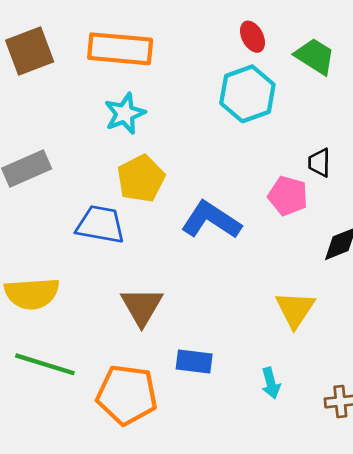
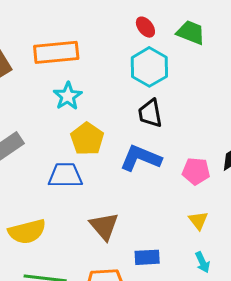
black trapezoid: (319, 163) -> (150, 113), moved, size x1.4
pink pentagon: (288, 196) -> (196, 171), moved
yellow triangle: (295, 309) -> (198, 220), moved, size x0.7

